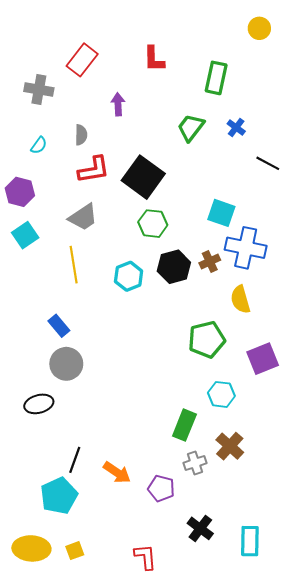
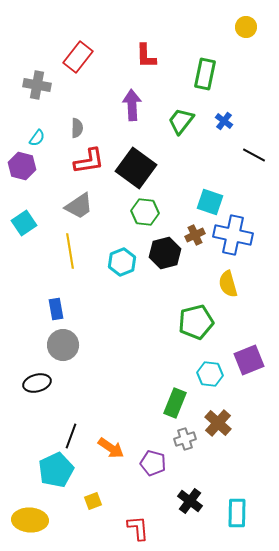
purple arrow: (118, 104) -> (132, 105), moved, size x1.4
purple hexagon: (20, 192) -> (22, 166), moved
brown cross: (210, 261) -> (195, 235), moved
blue rectangle: (59, 326) -> (56, 309), turned 30
purple square: (263, 359) -> (249, 360), moved
yellow square: (75, 551) -> (93, 501), moved

